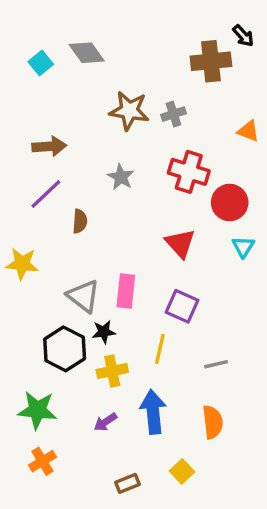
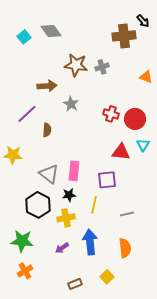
brown arrow: (49, 146) -> (47, 86), moved
red cross: (189, 172) -> (111, 114), moved, size x0.7
red triangle: (180, 243) -> (121, 152), moved, turned -42
purple square: (182, 306) -> (107, 180), turned -30
black star: (104, 332) -> (69, 195), moved

